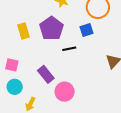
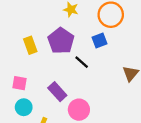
black line: (69, 49) -> (82, 62), turned 56

